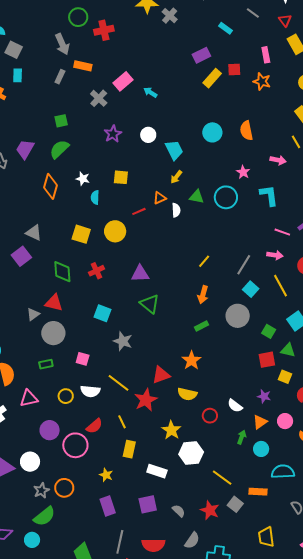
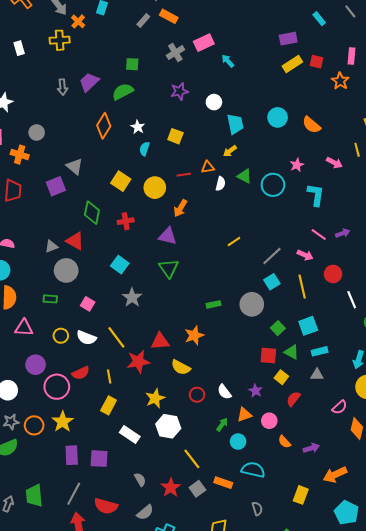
orange semicircle: (246, 131) -> (311, 125), turned -54
orange arrow: (203, 295) -> (180, 208), moved
yellow star: (106, 475) -> (63, 422), moved, size x1.5
purple square: (148, 504) -> (99, 459), moved

